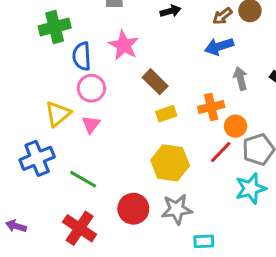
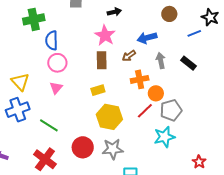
brown arrow: (222, 16) -> (129, 56), moved
pink star: (124, 45) -> (105, 35), moved
brown rectangle: (155, 82) -> (102, 60), turned 42
yellow triangle: (58, 114) -> (20, 82), moved, turned -36
yellow rectangle: (166, 114) -> (98, 90), moved

